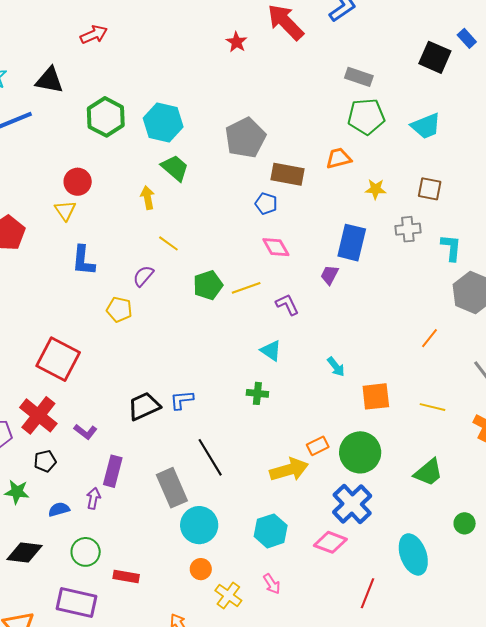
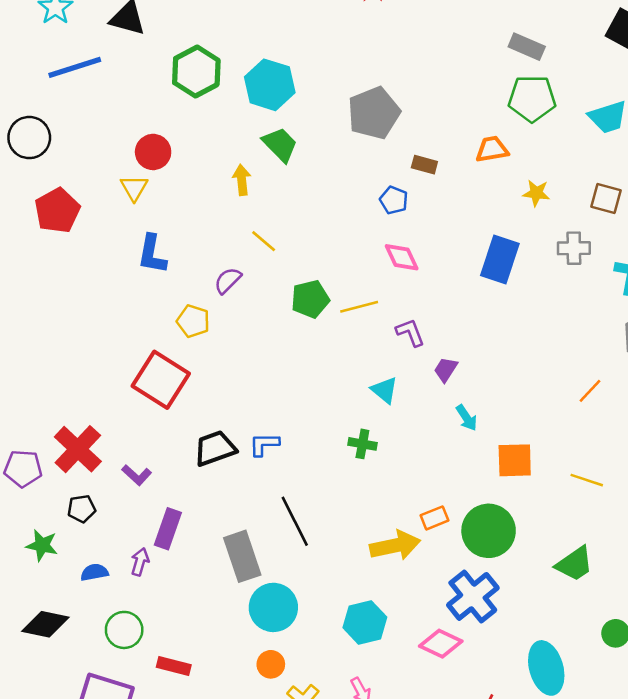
brown rectangle: (288, 174) -> (424, 165), size x0.6
purple trapezoid: (330, 275) -> (446, 369), moved
red square: (58, 359) -> (161, 380), moved

